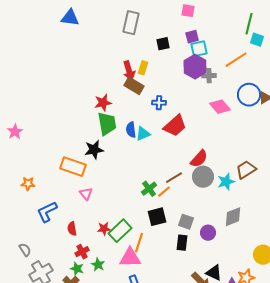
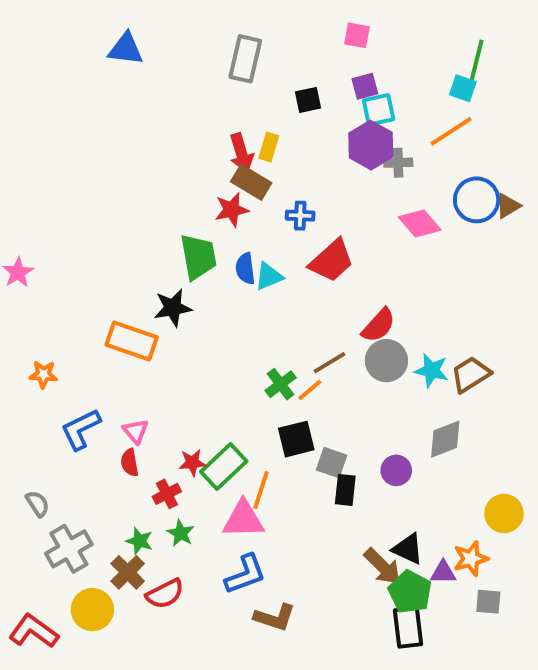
cyan square: (257, 40) -> (463, 88), moved
red star: (103, 103) -> (232, 210), moved
brown trapezoid: (246, 170) -> (471, 374), moved
cyan star: (226, 182) -> (431, 370), turned 30
pink triangle: (86, 194) -> (136, 431), moved
gray square: (186, 222) -> (332, 463), moved
red cross: (82, 252) -> (167, 494), moved

